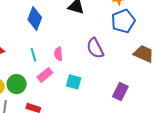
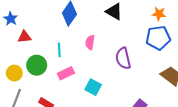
pink semicircle: (58, 54) -> (90, 42), moved
green circle: (17, 84) -> (37, 65), moved

